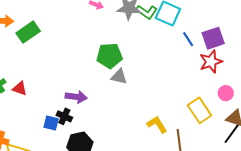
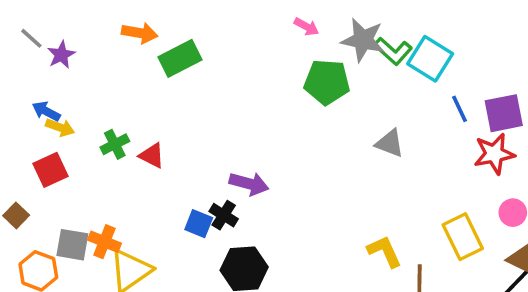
green pentagon: (109, 56) -> (327, 82), moved
gray triangle: (119, 77) -> (390, 143), moved

